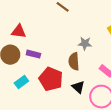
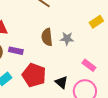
brown semicircle: (74, 61) -> (47, 37), moved

